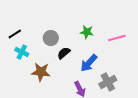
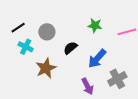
gray circle: (51, 38) -> (47, 32), moved
brown star: (41, 72) -> (46, 68), turned -30

